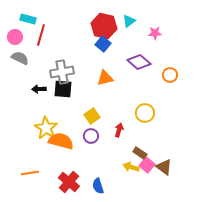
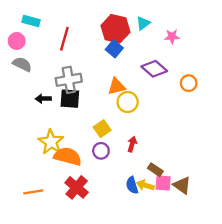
red line: (41, 35) -> (64, 39), moved
yellow circle: (145, 113) -> (128, 102), moved
pink square: (147, 165) -> (163, 183), turned -35
red cross: (69, 182) -> (77, 187), moved
blue semicircle: (98, 186) -> (132, 185), moved

